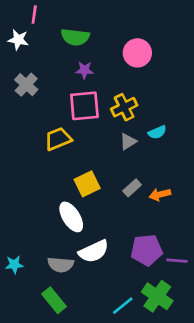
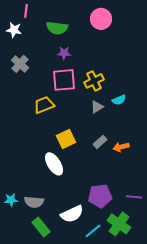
pink circle: (137, 53) -> (101, 19), moved
purple pentagon: (147, 250) -> (100, 196), moved
white semicircle: (94, 251) -> (72, 214), moved
gray semicircle: (61, 265) -> (34, 202), moved

